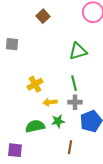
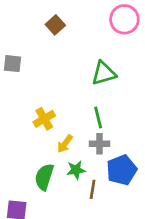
yellow arrow: (50, 102) -> (65, 144), turned -48
green semicircle: (35, 126) -> (44, 177), turned -60
brown line: (70, 147) -> (93, 189), moved

